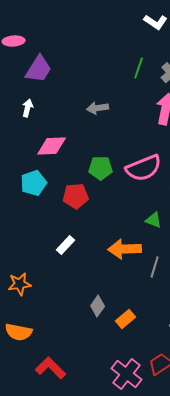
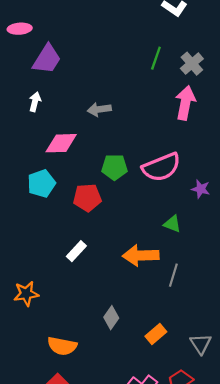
gray arrow: (98, 108) -> (99, 109), moved
orange rectangle: (126, 319) -> (156, 334), moved
orange semicircle: (19, 332) -> (62, 346), moved

